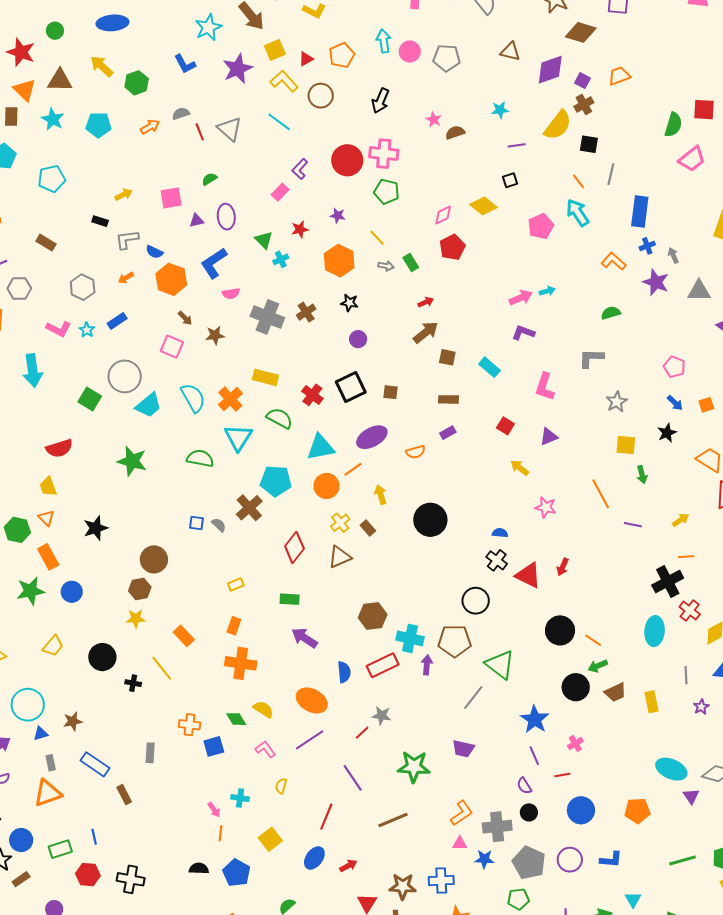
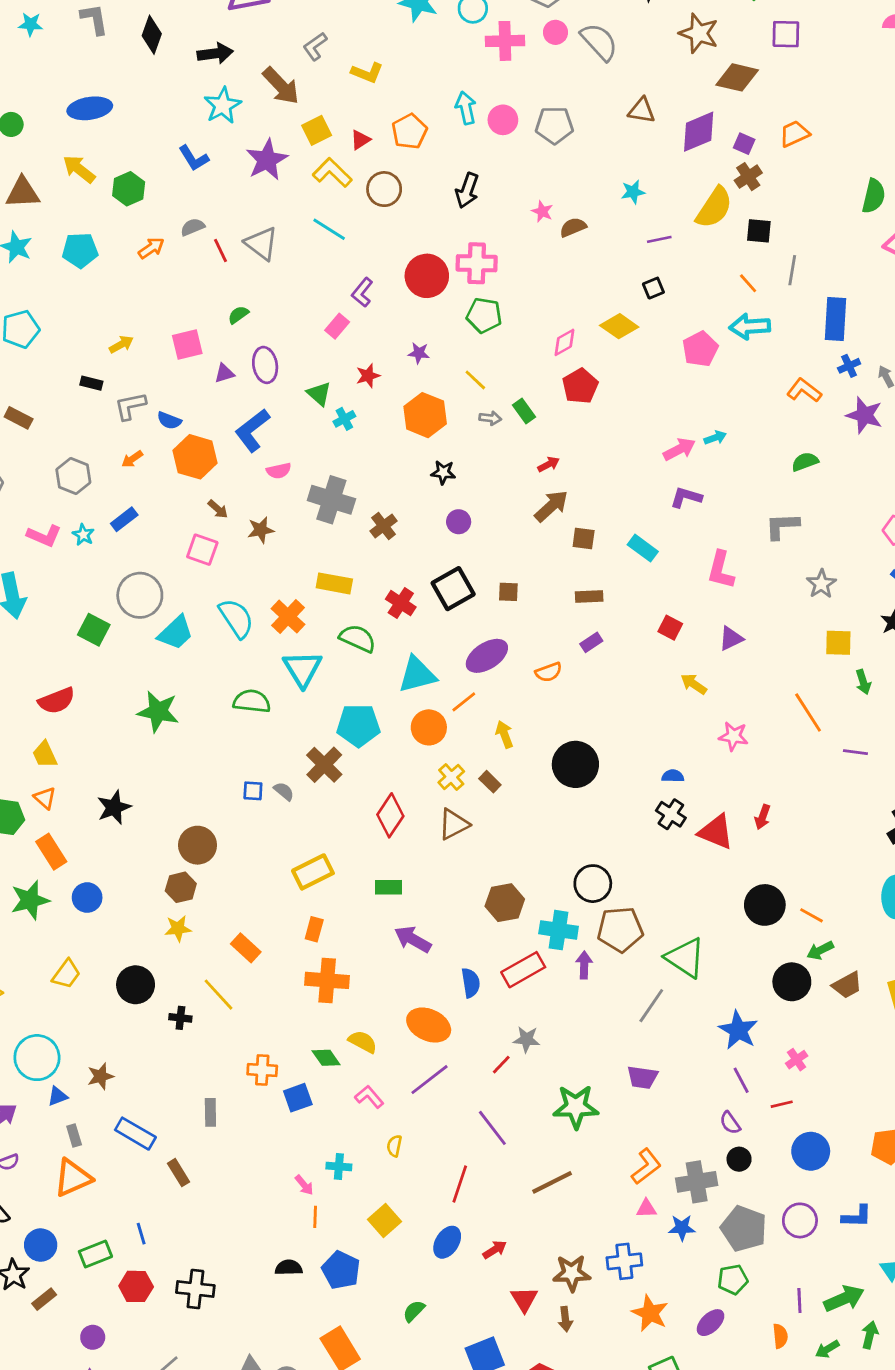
cyan arrow: (578, 213) -> (750, 327), turned -56
brown cross: (306, 312) -> (384, 526), moved
yellow rectangle: (236, 584) -> (313, 872), size x1.8
black circle: (476, 601) -> (593, 884), moved

